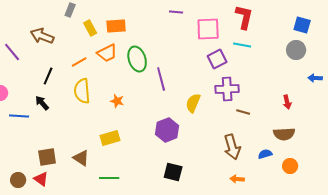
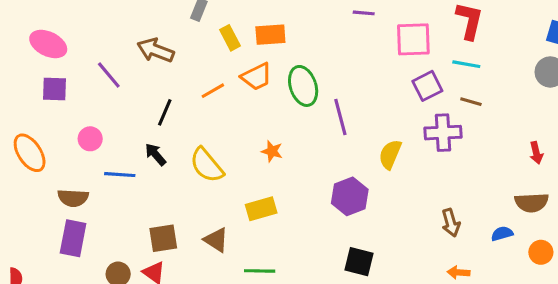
yellow semicircle: (82, 91) -> (207, 165), moved, turned -35
brown line: (243, 112) -> (471, 102), moved
brown arrow: (232, 147) -> (451, 223), size x0.7

